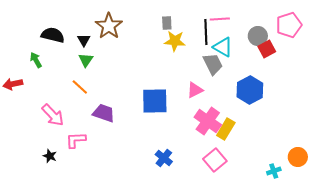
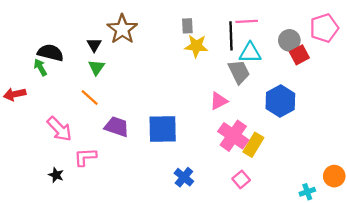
black semicircle: (53, 35) -> (50, 53), moved
cyan triangle: (223, 47) -> (250, 53), turned -30
blue square: (155, 101) -> (163, 129), moved
pink square: (215, 160) -> (241, 179), size x0.7

